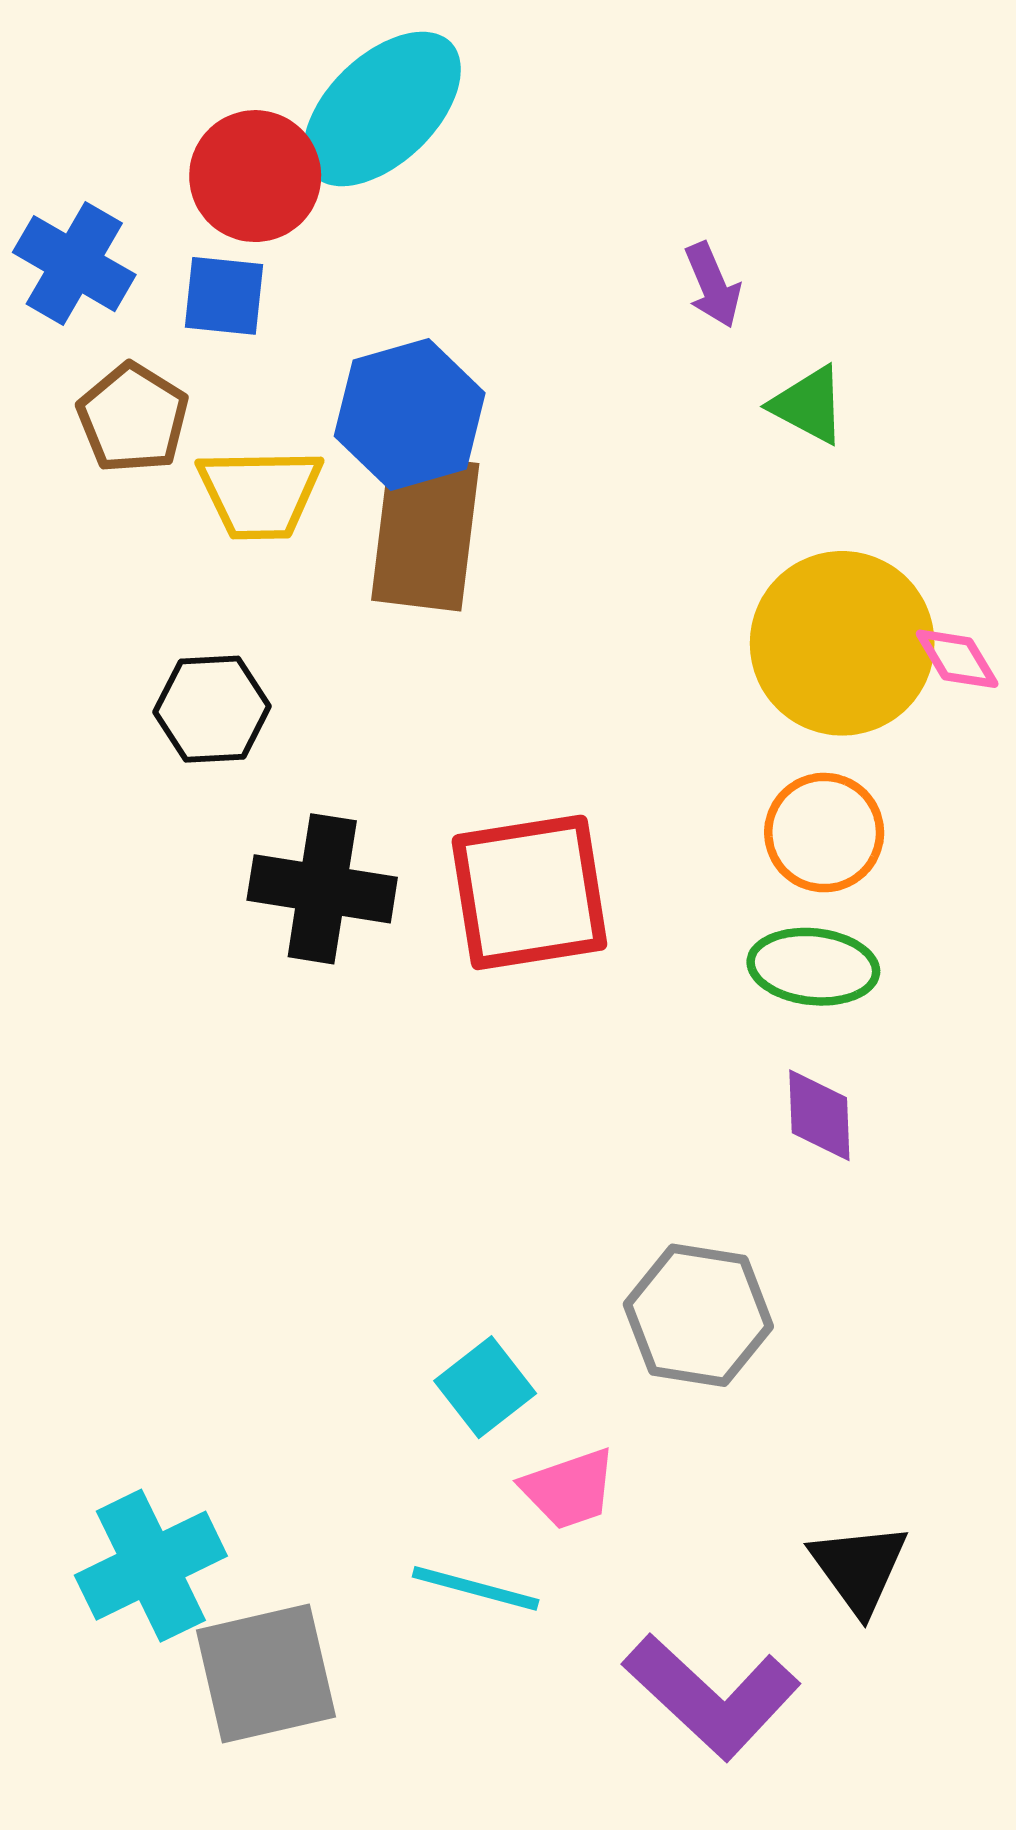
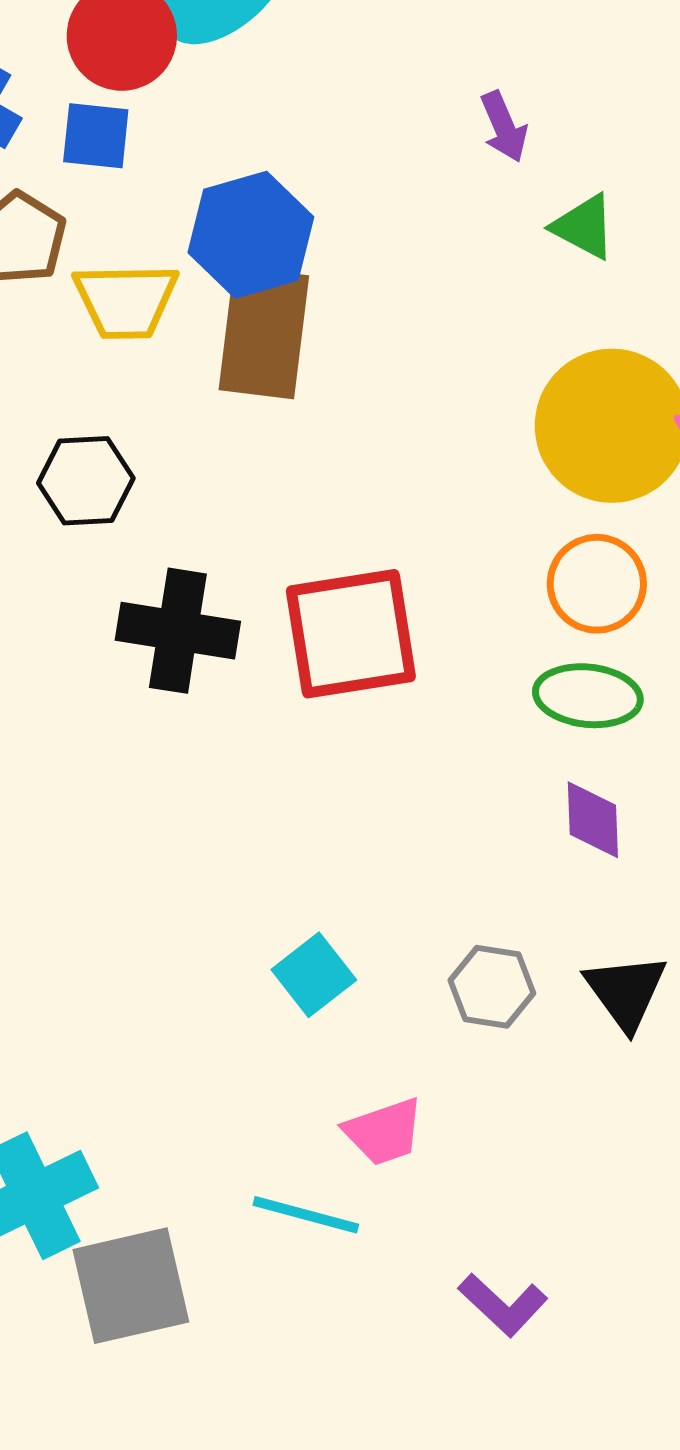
gray hexagon: (698, 1315) -> (492, 987), size x0.7
cyan square: (485, 1387) -> (314, 975), moved
black triangle: (859, 1568) -> (626, 992), moved
purple L-shape: (712, 1696) -> (503, 1305), size x0.6

